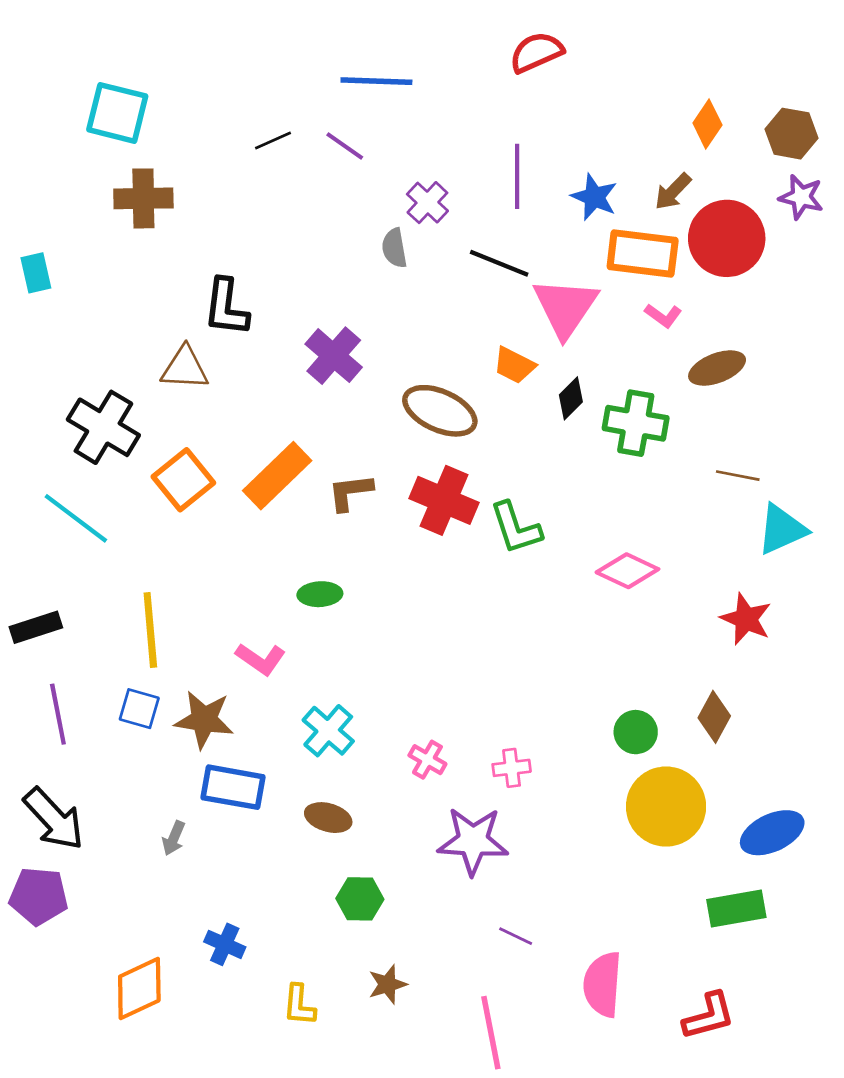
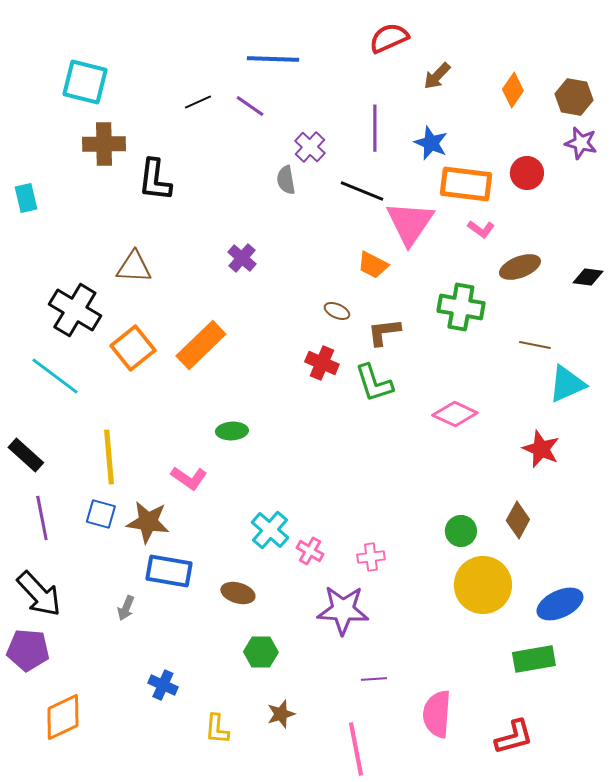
brown arrow: (673, 192) -> (437, 76), moved
red circle: (727, 238) -> (527, 173), size x0.6
black L-shape: (226, 307) -> (155, 180), moved
purple cross: (334, 356) -> (242, 258), size x0.7
black diamond: (571, 398) -> (588, 277), moved, turned 52
brown ellipse: (440, 411) -> (337, 311), moved, size x0.5
brown L-shape: (350, 492) -> (384, 332), moved
red cross: (444, 500) -> (322, 363), size x0.7
black rectangle: (36, 627) -> (26, 455), turned 60
cyan cross: (328, 731) -> (270, 530), moved
purple line: (516, 936) -> (374, 679), turned -30
orange diamond: (139, 989) -> (63, 717), moved

